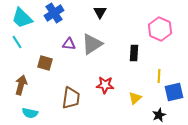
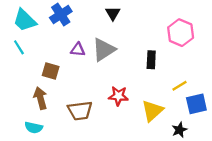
yellow line: (159, 76) -> (179, 86), turned 56
brown arrow: (21, 85) -> (40, 98), moved, turned -30
brown trapezoid: (71, 98) -> (80, 111), turned 75
yellow triangle: (135, 98) -> (152, 111), size x1.5

